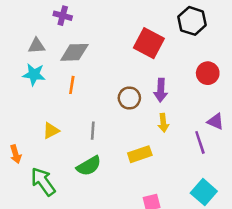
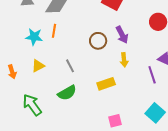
cyan star: (34, 74) -> (34, 37), moved
purple arrow: (161, 90) -> (122, 35), turned -30
gray line: (93, 131) -> (70, 66), turned -32
orange arrow: (16, 154) -> (12, 72), moved

